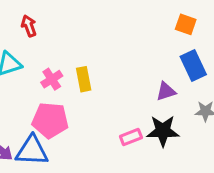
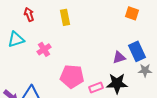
blue rectangle: (193, 65) -> (137, 51), moved
yellow rectangle: (84, 79) -> (65, 17), moved
pink pentagon: (50, 120) -> (72, 76), moved

